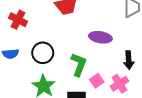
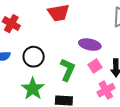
pink square: (97, 81) -> (95, 66), moved

